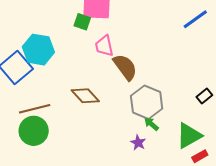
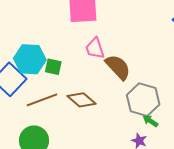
green square: (82, 22) -> (53, 67), moved
brown line: (35, 109) -> (42, 100), moved

